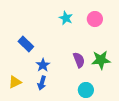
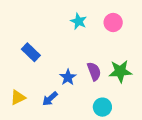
blue star: (43, 65) -> (68, 77), moved
blue arrow: (42, 83) -> (50, 99), turned 32

